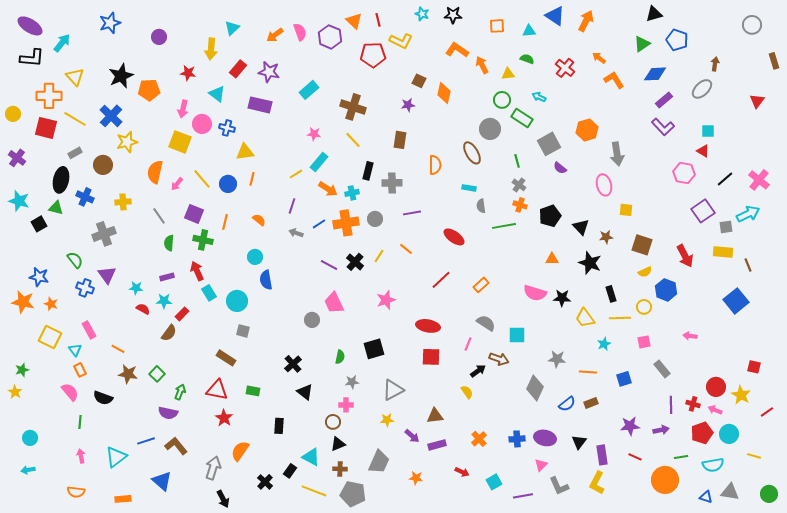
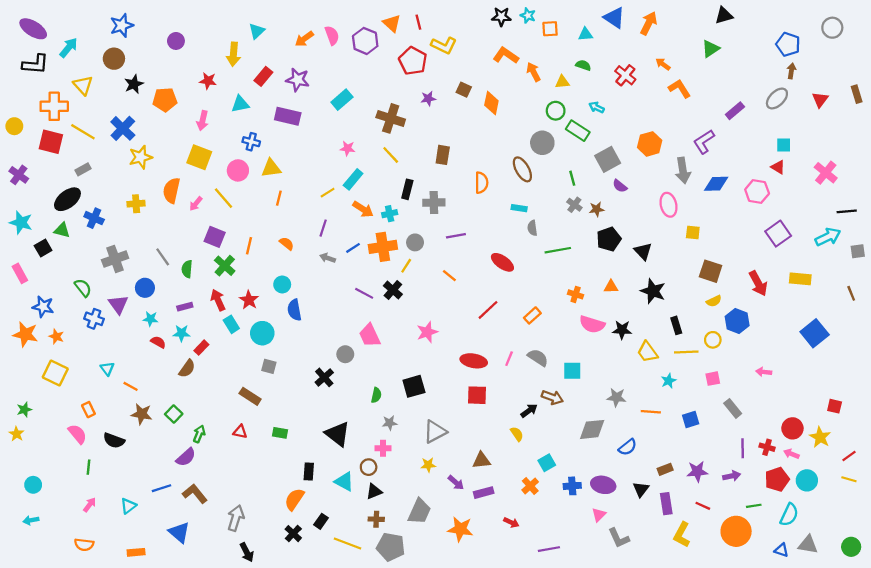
cyan star: (422, 14) -> (528, 15), moved
blue pentagon: (677, 40) -> (788, 44), moved
red pentagon: (373, 55) -> (413, 61), turned 30
brown rectangle: (774, 61) -> (857, 94), moved
blue diamond: (655, 74) -> (716, 184), moved
black star: (121, 76) -> (134, 84), size x0.7
cyan triangle: (217, 94) -> (240, 104), turned -48
red triangle: (757, 101) -> (820, 100), moved
purple star: (408, 105) -> (428, 99), moved
pink circle: (202, 124) -> (238, 170), moved
purple L-shape: (663, 127) -> (704, 142), moved, turned 100
brown circle: (103, 165) -> (114, 59), moved
black line: (725, 179) -> (847, 211), moved, turned 36
black ellipse: (61, 180) -> (67, 199), turned 40
pink cross: (759, 180) -> (826, 173), moved
blue circle: (228, 184) -> (145, 288), moved
yellow cross: (123, 202) -> (136, 204), moved
orange cross: (520, 205) -> (576, 294), moved
gray line: (159, 216) -> (163, 257), moved
gray square: (726, 227) -> (858, 251), moved
brown star: (606, 237) -> (597, 209), moved
green cross: (203, 240) -> (225, 266), turned 30
yellow line: (379, 256) -> (406, 266), moved
brown line: (748, 265) -> (851, 293), moved
pink rectangle: (89, 330) -> (20, 273), moved
pink line: (468, 344) -> (509, 359), moved
cyan triangle: (75, 350) -> (107, 369), moved
black cross: (293, 364) -> (324, 377), moved
gray diamond: (535, 388) -> (592, 429), turned 60
red triangle: (217, 390) -> (240, 432), size x0.6
black triangle: (305, 392) -> (338, 434), size x1.4
brown rectangle: (591, 403) -> (665, 469), moved
purple semicircle: (168, 413) -> (186, 457), turned -54
red star: (224, 418) -> (249, 300), moved
orange semicircle: (240, 451) -> (294, 499), moved
pink arrow: (81, 456) -> (90, 505), turned 48
yellow line: (754, 456) -> (849, 479), moved
cyan triangle: (116, 457) -> (128, 506), size x0.7
cyan triangle: (311, 457) -> (344, 482), moved
cyan semicircle: (713, 465) -> (789, 515), turned -55
orange star: (416, 478) -> (460, 529), size x1.6
cyan square: (494, 482) -> (547, 463), moved
yellow L-shape: (597, 483) -> (682, 535), moved
purple line: (523, 496) -> (549, 549), moved

